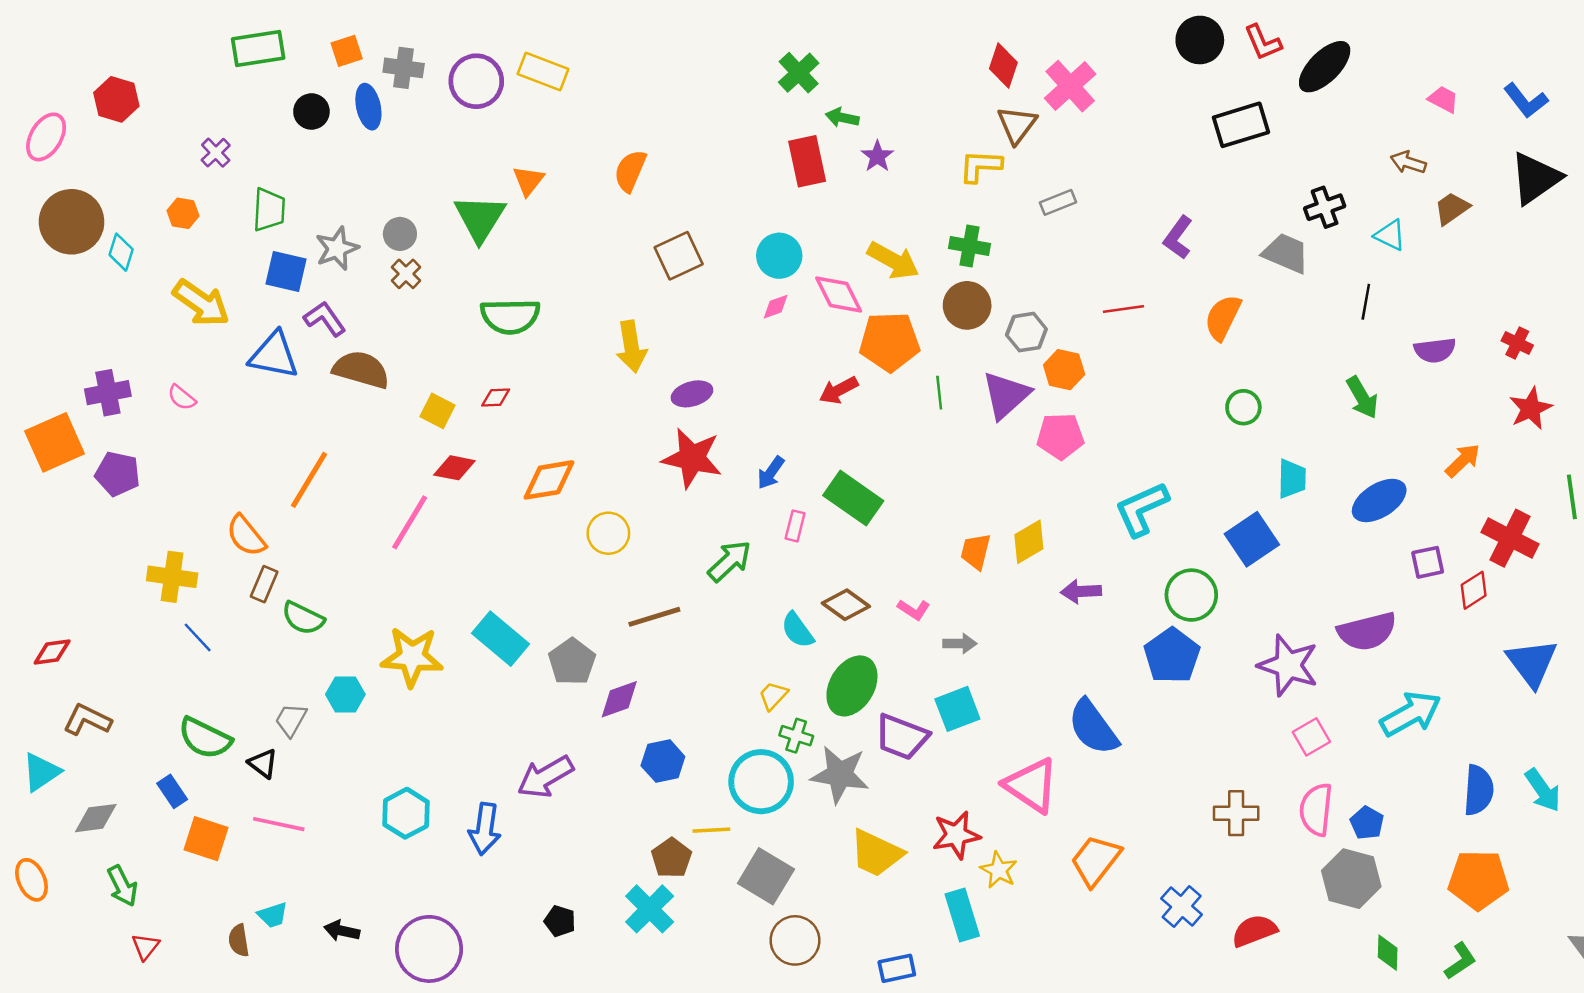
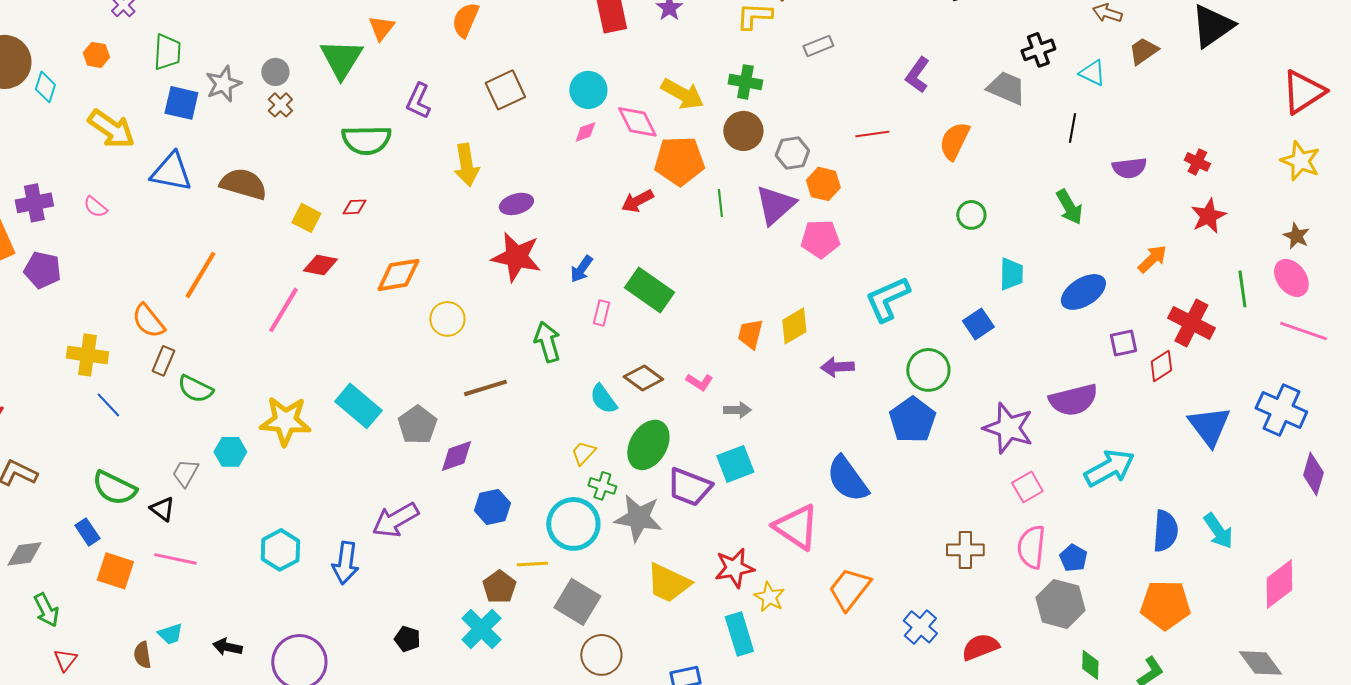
purple L-shape: (325, 319) -> (418, 101), moved, turned -120
blue square: (1252, 539) -> (978, 324), size x0.7
green arrow: (730, 561) -> (547, 342), turned -63

